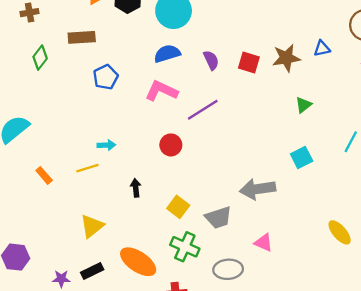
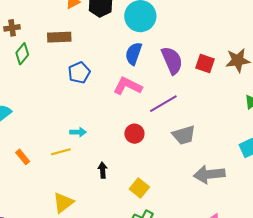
brown cross: (30, 13) -> (12, 28), moved
blue semicircle: (167, 54) -> (134, 54), turned -55
purple semicircle: (211, 60) -> (172, 60), size x1.6
gray trapezoid: (218, 217) -> (184, 135), moved

